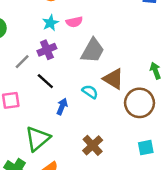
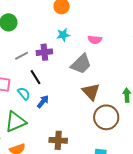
pink semicircle: (74, 22) -> (95, 40), moved
cyan star: (50, 23) -> (63, 35), moved
cyan semicircle: (90, 92) -> (24, 94), moved
brown cross: (93, 145) -> (58, 140), turned 30

